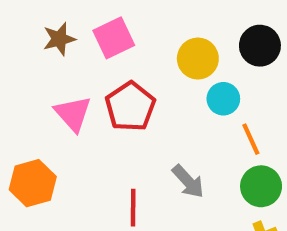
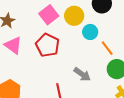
pink square: (114, 38) -> (49, 15), moved
pink triangle: (73, 114) -> (13, 45), moved

